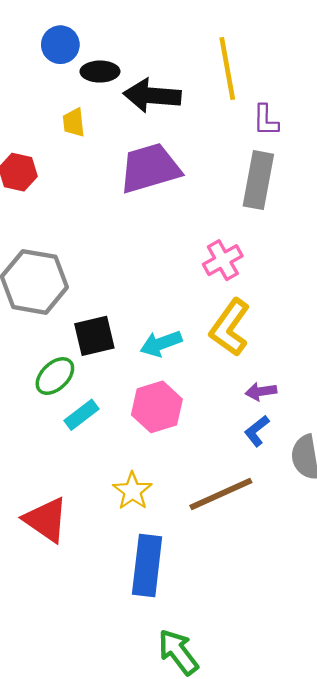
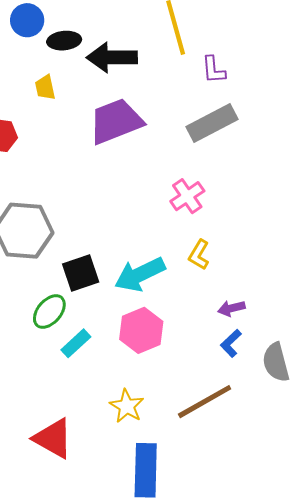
gray rectangle: (258, 180) -> (212, 123), turned 57
yellow L-shape: (230, 327) -> (199, 255), size x0.6
cyan arrow: (161, 344) -> (140, 274), size x1.4

